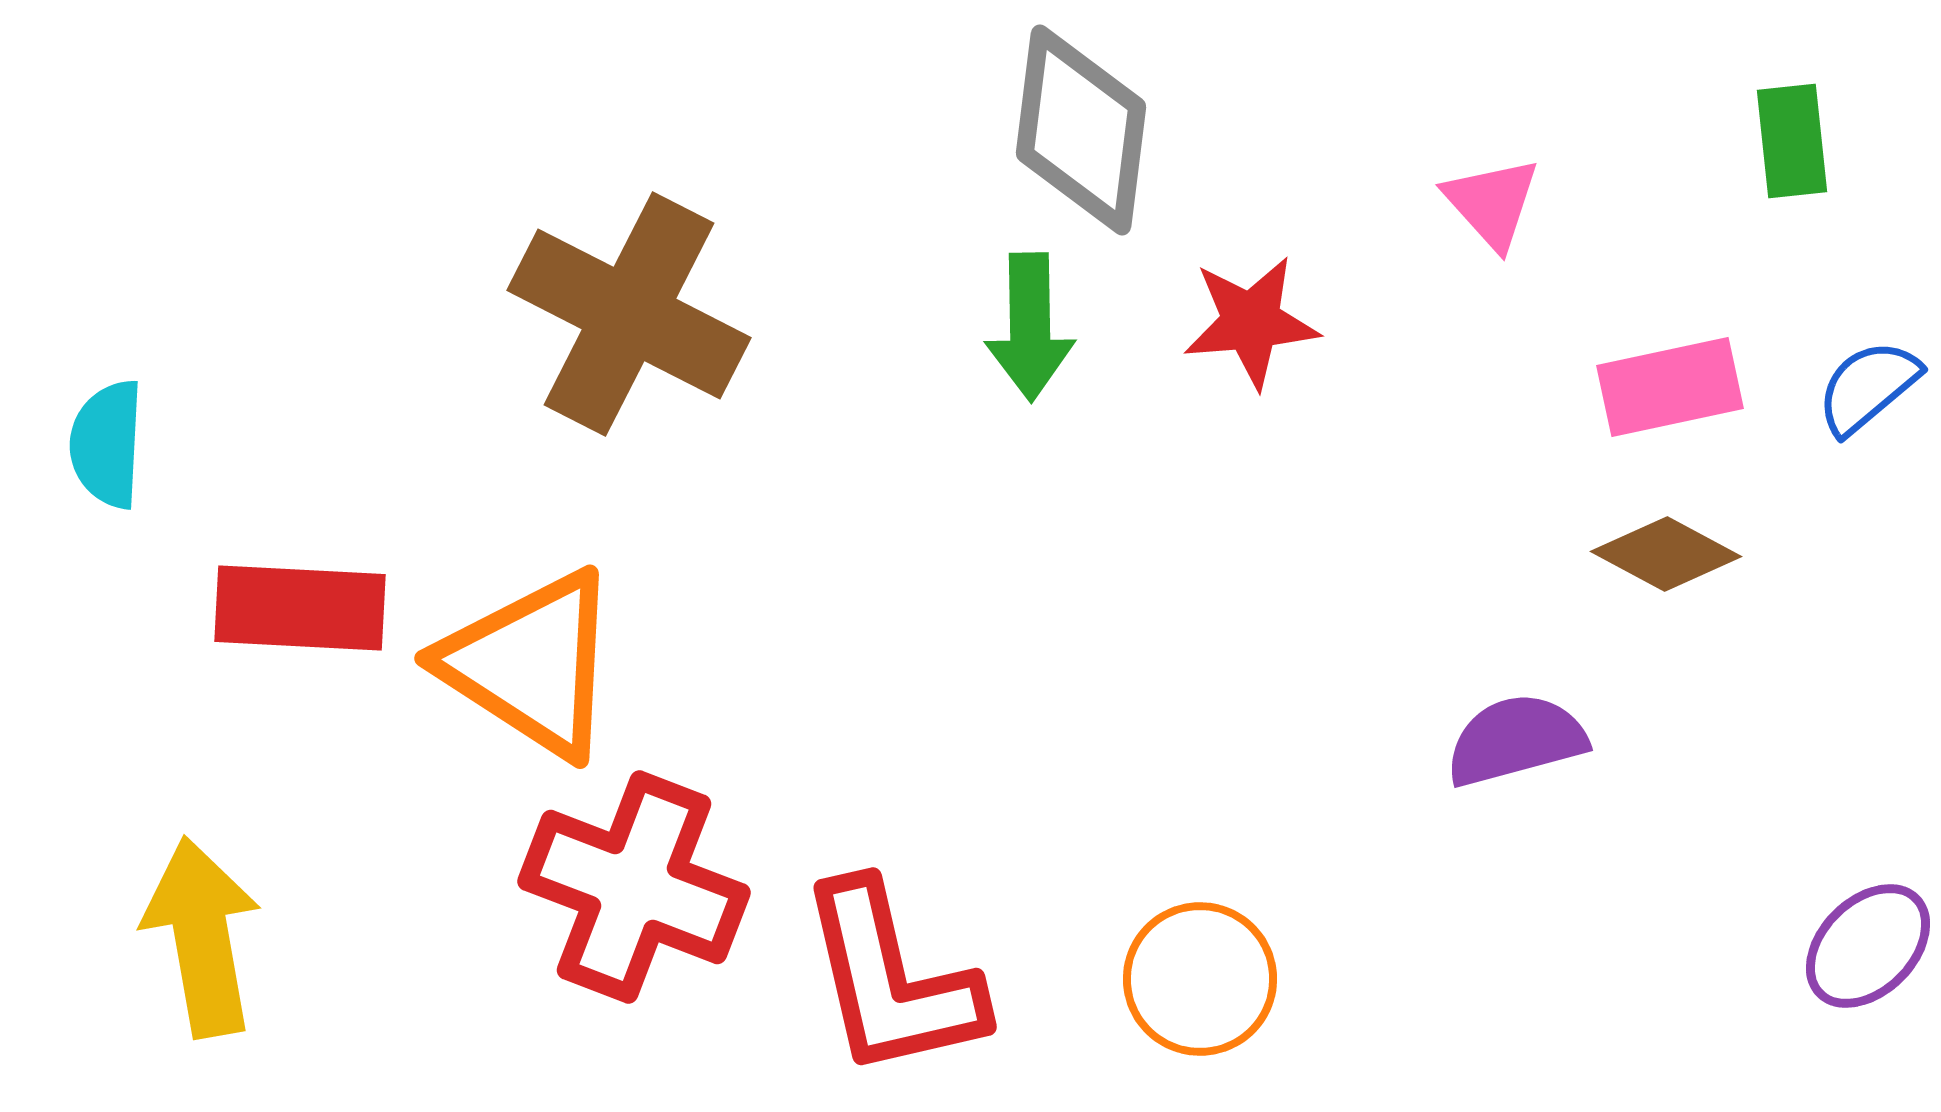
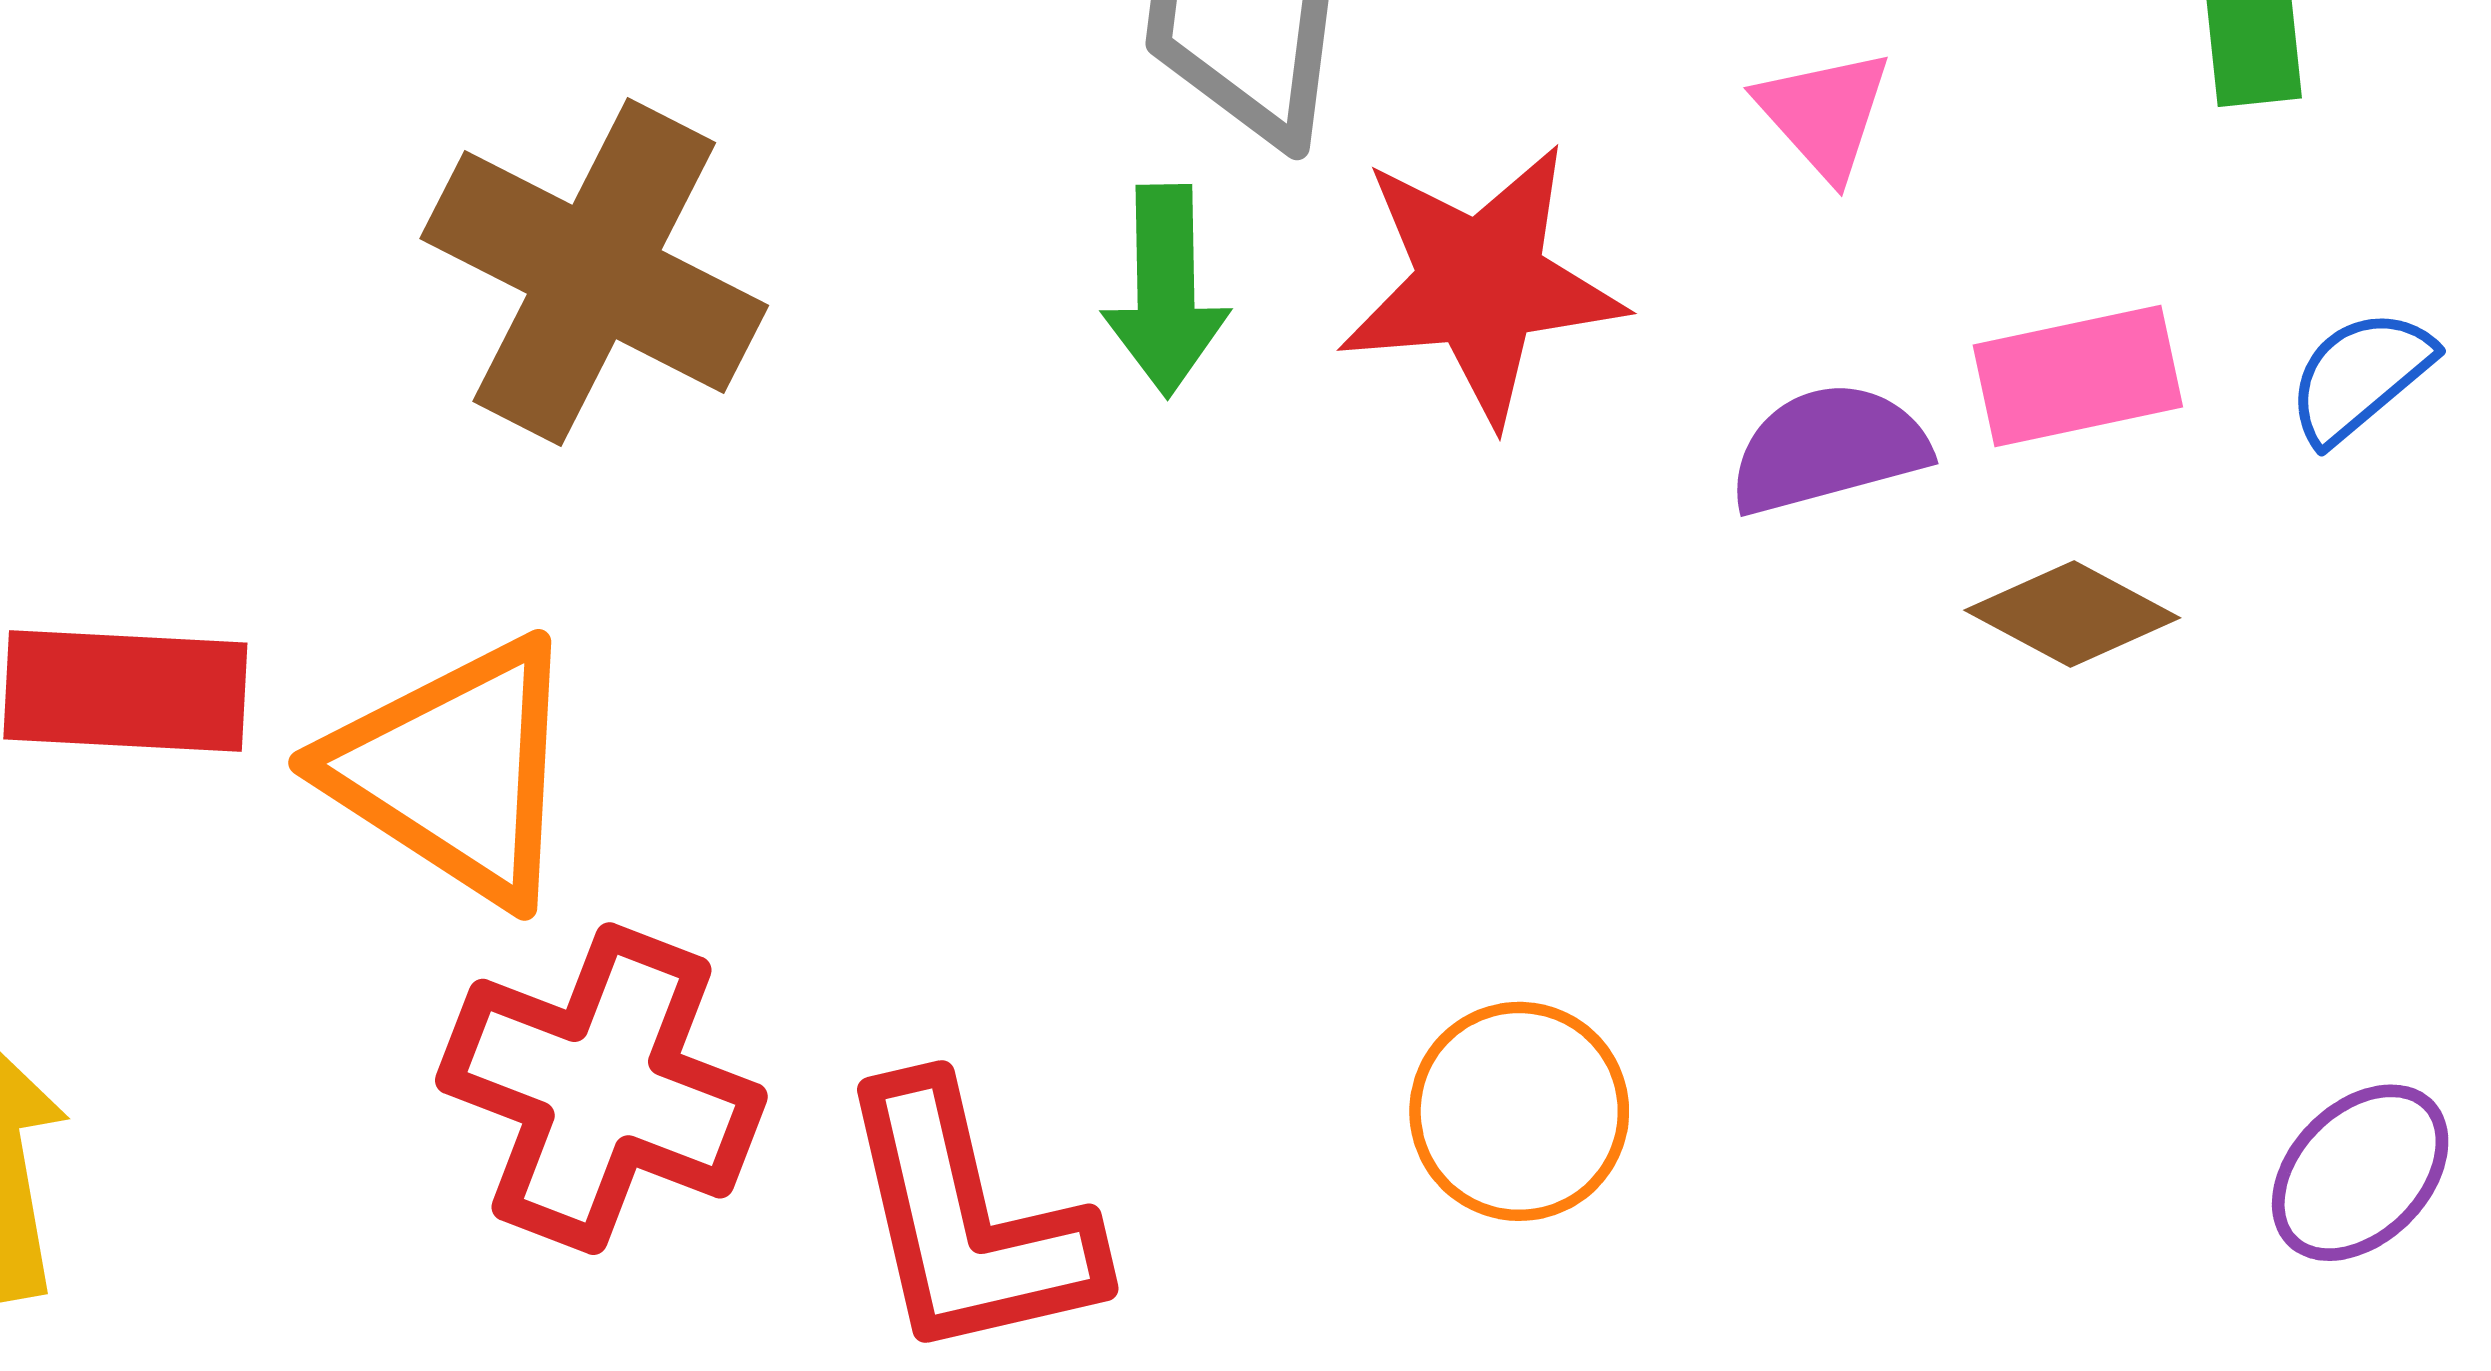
red star: (1251, 322) -> (1481, 283), size x1.5
purple semicircle: (1516, 740) -> (1828, 449), moved
orange circle: (1200, 979) -> (1519, 1111), moved

